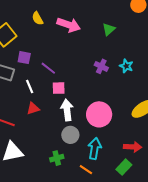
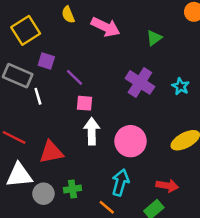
purple cross: (101, 66) -> (140, 82), size x1.6
cyan star: (126, 66) -> (181, 86), moved
white line: (30, 87) -> (38, 96), moved
red triangle: (33, 108) -> (51, 152), moved, size x1.5
gray circle: (70, 135) -> (43, 194), moved

